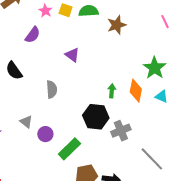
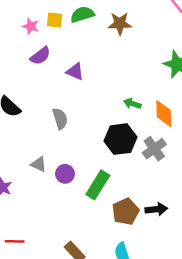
brown star: (117, 25) -> (120, 24), turned 30
purple semicircle: (33, 35) -> (40, 56), moved, turned 30
green arrow: (112, 91) -> (132, 104), turned -64
orange diamond: (136, 91) -> (164, 114), moved

